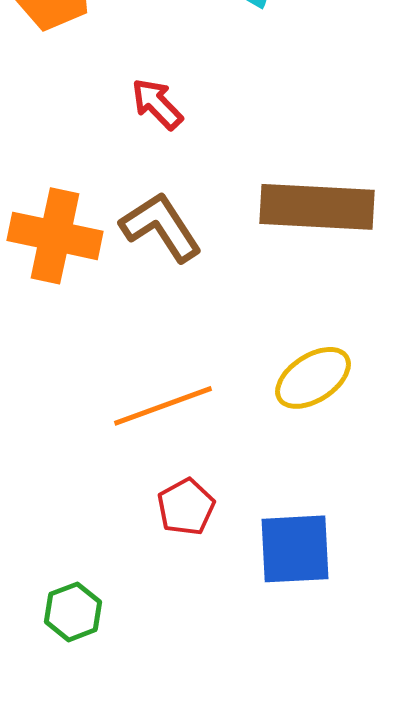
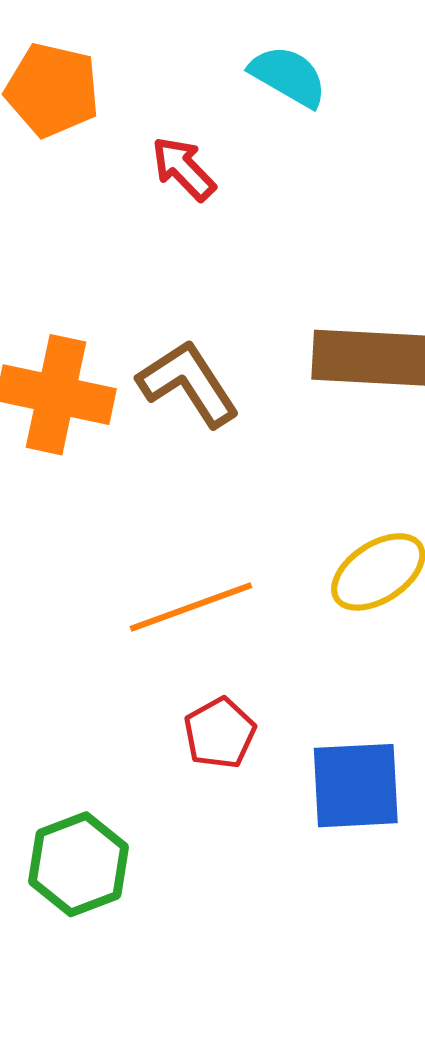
red arrow: (157, 104) -> (183, 169), moved
green hexagon: (73, 612) -> (79, 864), size x1.4

